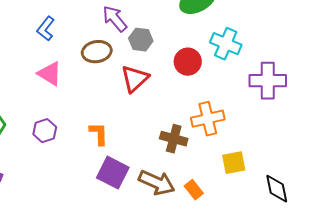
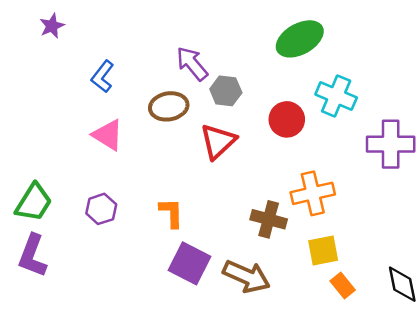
yellow square: (234, 163) -> (323, 250), moved
orange rectangle: (194, 190) -> (343, 285), moved

